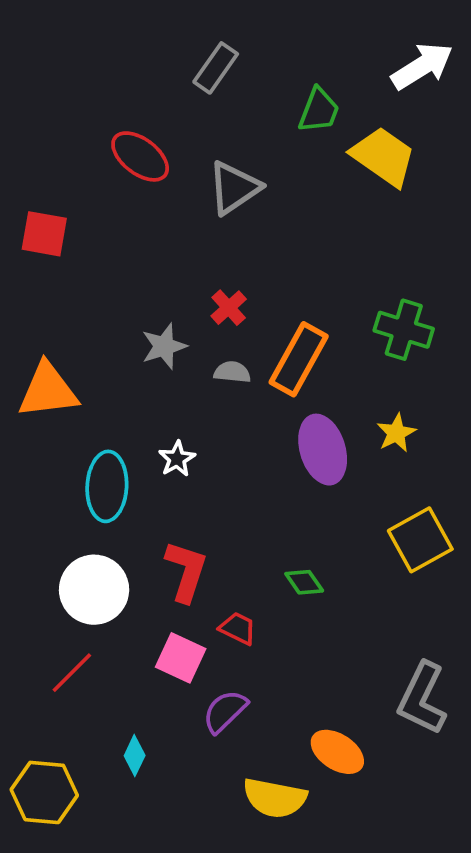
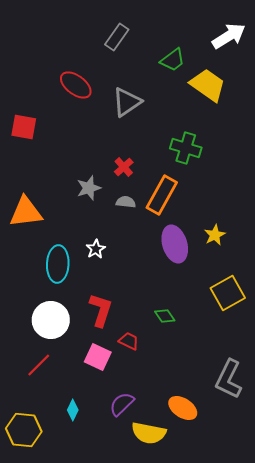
green trapezoid: (319, 110) -> (173, 60), turned 32
green cross: (404, 330) -> (186, 148), moved
purple semicircle: (225, 711) -> (122, 404), moved

